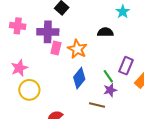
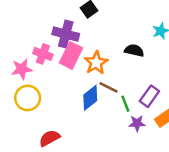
pink cross: (18, 26) -> (43, 54), moved
pink rectangle: (56, 48) -> (71, 55), size x1.5
purple star: (110, 90) -> (137, 123), moved
brown line: (97, 105) -> (108, 87), moved

